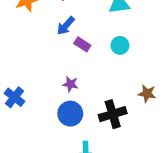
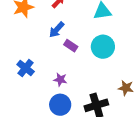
cyan circle: (120, 45) -> (103, 47), size x1.5
blue cross: (14, 97) -> (26, 68), moved

